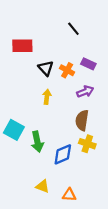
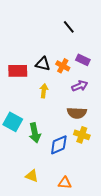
red rectangle: (22, 46) -> (18, 71), moved
black triangle: (46, 68) -> (43, 64), turned -35
brown semicircle: (82, 120) -> (77, 113), turned -96
yellow triangle: (43, 186) -> (32, 176), moved

